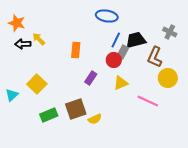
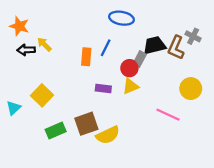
blue line: (116, 40) -> (106, 48), moved
brown L-shape: (155, 57) -> (176, 48), moved
purple rectangle: (91, 78) -> (103, 89), turned 64
yellow triangle: (121, 83) -> (131, 86), moved
yellow semicircle: (95, 119) -> (108, 135), size x1.5

